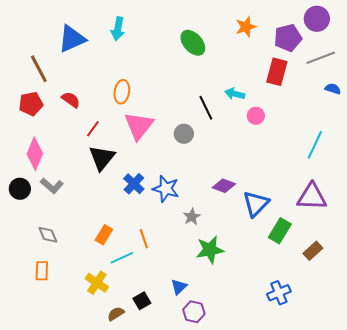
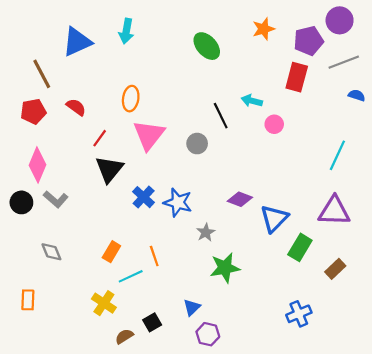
orange rectangle: (42, 271) -> (28, 300), moved

